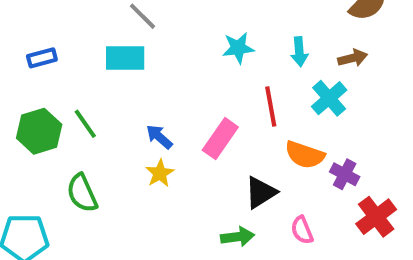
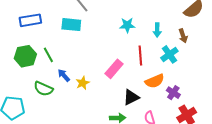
blue rectangle: (42, 58) -> (30, 20), size x1.5
brown arrow: (353, 58) -> (183, 36), turned 80
blue arrow: (159, 137) -> (64, 75), moved
orange semicircle: (305, 155) -> (155, 81), turned -48
green semicircle: (82, 193) -> (43, 89), turned -48

